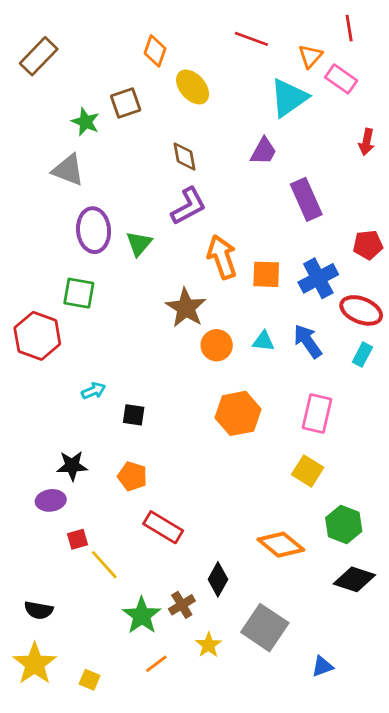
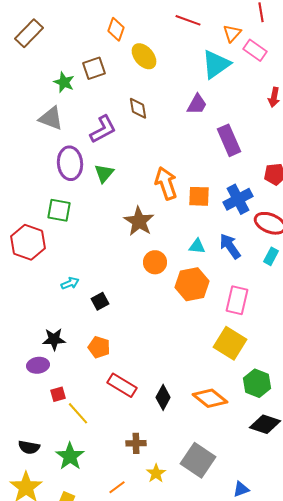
purple L-shape: (189, 206) -> (103, 129), moved
orange circle: (217, 345) -> (155, 262), moved
orange hexagon: (238, 413) -> (192, 284), moved
black square: (134, 415) -> (100, 301), turned -36
yellow square: (308, 471) -> (230, 343), size x1.4
black diamond: (218, 579) -> (163, 397), moved
brown cross: (182, 605) -> (136, 443), turned 30
green star: (142, 616) -> (70, 456), moved

